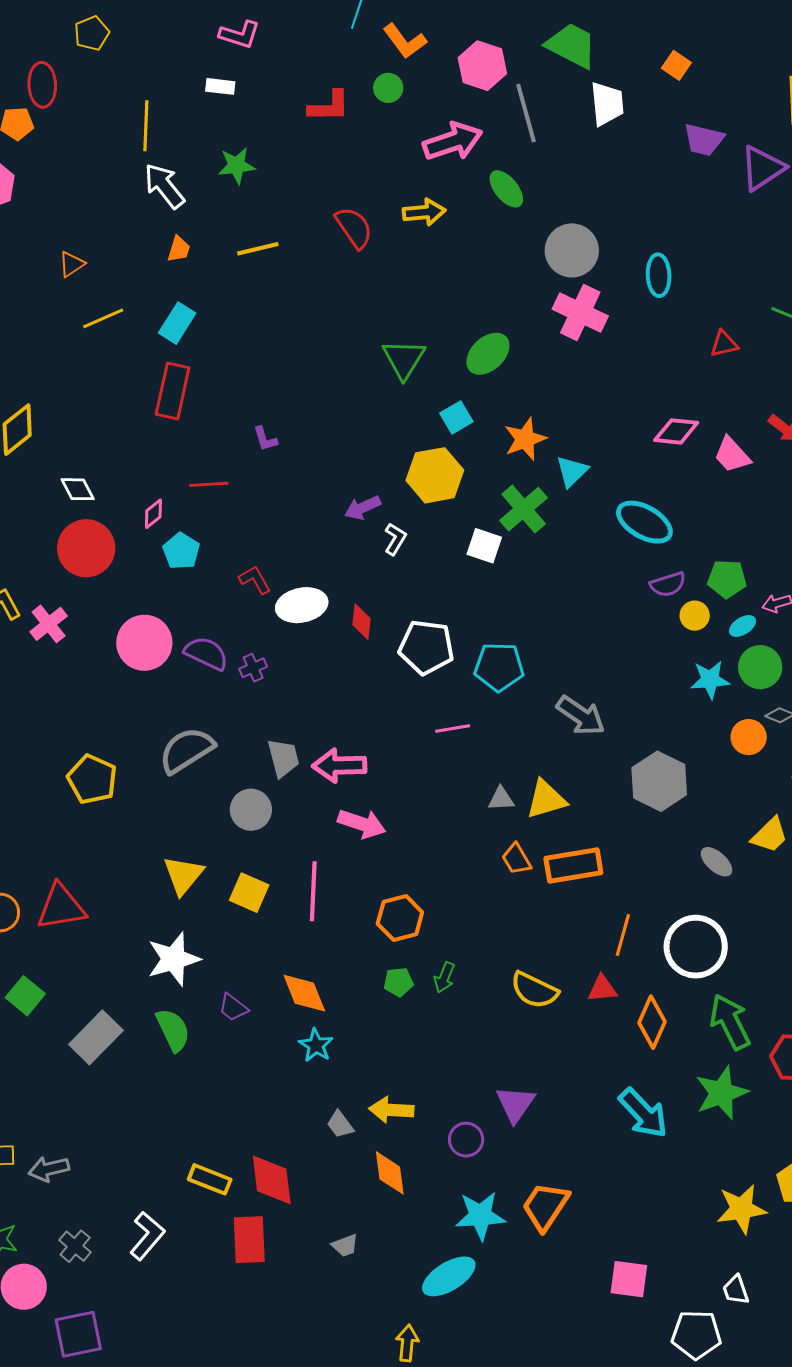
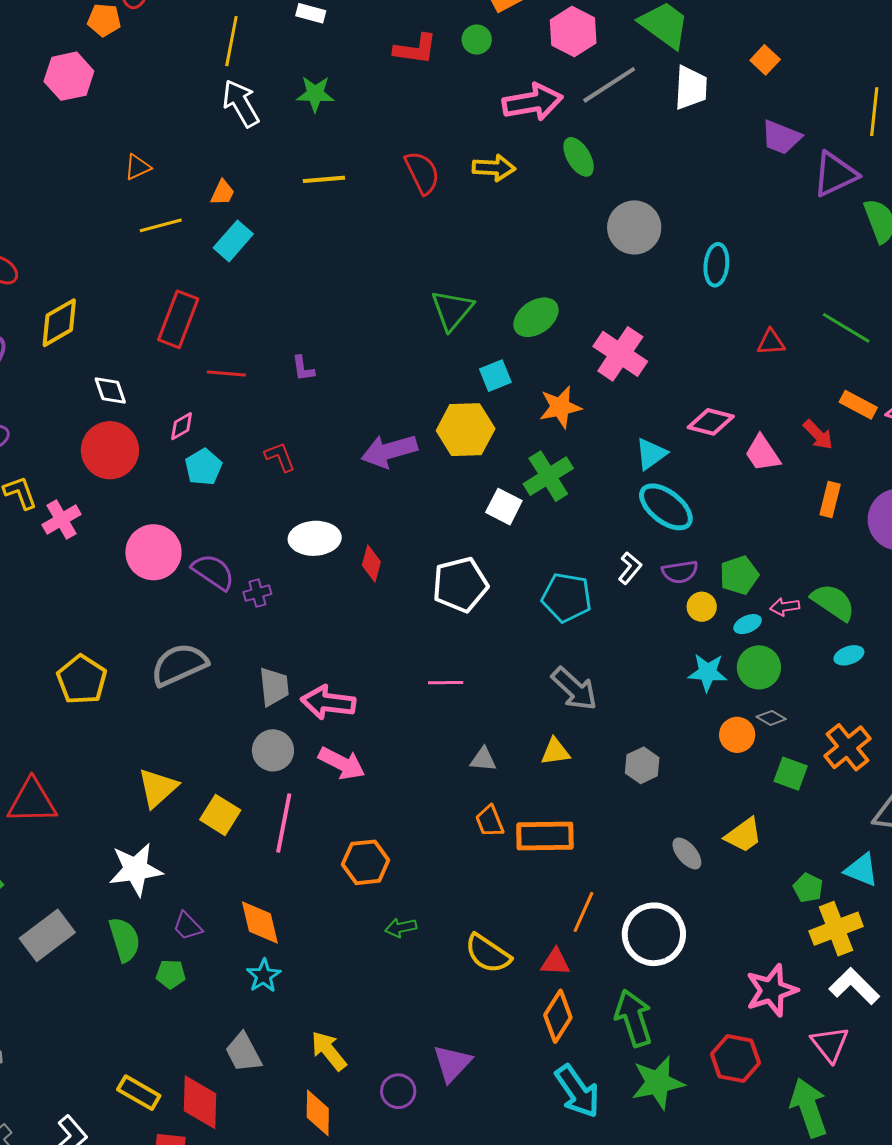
gray line: (526, 113) -> (609, 85), turned 64
orange trapezoid: (179, 249) -> (223, 193), moved
pink cross: (580, 313) -> (620, 354), moved
red rectangle: (173, 391) -> (178, 319), moved
cyan triangle: (572, 471) -> (651, 454), moved
red line: (209, 484) -> (226, 373), moved
purple arrow: (363, 508) -> (389, 451), size x1.5
white L-shape: (395, 539) -> (630, 568), moved
green pentagon: (727, 579) -> (739, 575), turned -30
red L-shape: (255, 580) -> (280, 457), moved
white pentagon: (426, 647) -> (460, 585), moved, turned -30
cyan pentagon: (499, 667) -> (567, 597), moved
gray hexagon: (659, 781) -> (642, 765), size x0.6
yellow triangle: (546, 799) -> (555, 752), moved, size x0.7
gray circle: (251, 810) -> (273, 750), moved
green arrow: (444, 977) -> (401, 928), turned 48
green pentagon: (398, 982) -> (171, 974), moved
orange diamond: (652, 1022) -> (558, 1016), moved
green arrow: (730, 1022) -> (634, 1018), moved
yellow arrow: (391, 1110) -> (329, 1051), turned 39
gray trapezoid: (340, 1124) -> (243, 1052), moved, size x1.4

